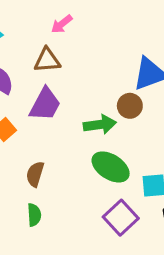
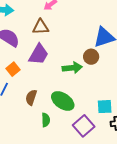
green ellipse: (111, 167) -> (63, 101), moved
green semicircle: (34, 215) -> (46, 120), moved

